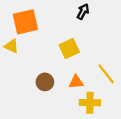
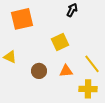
yellow triangle: (11, 46) -> (10, 57), moved
yellow cross: (90, 103) -> (88, 89), moved

